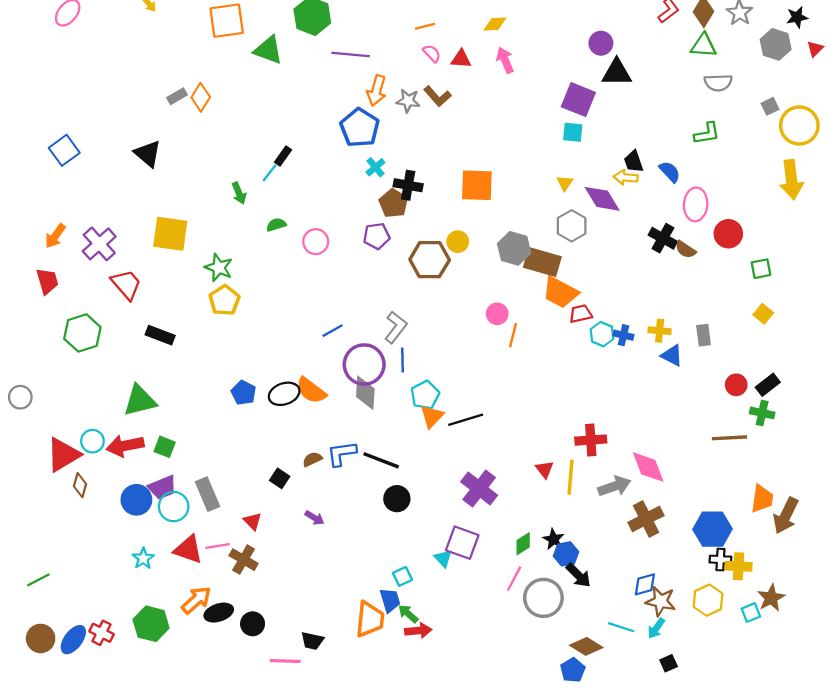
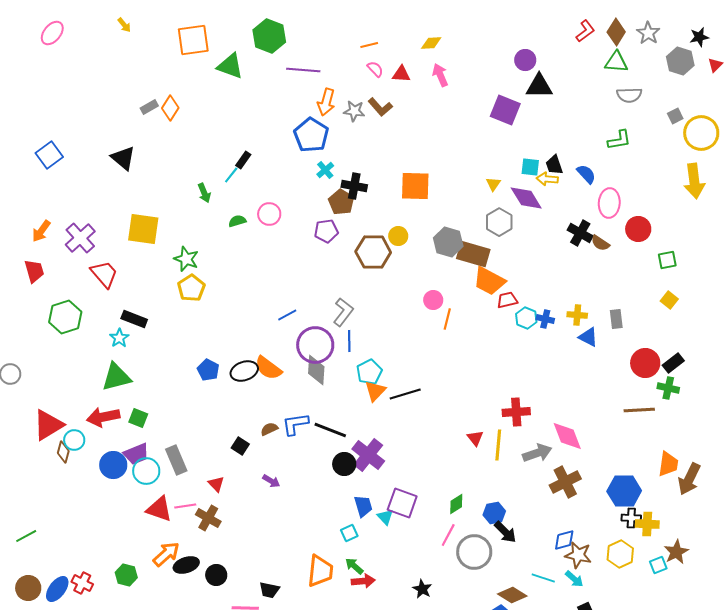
cyan square: (573, 132) -> (530, 167), moved
pink circle: (316, 242) -> (269, 214), moved
red circle: (736, 385) -> (645, 363), size x1.5
cyan circle: (92, 441) -> (74, 440), moved
purple cross: (479, 489) -> (368, 455), moved
black star: (554, 539) -> (422, 589), moved
cyan star: (143, 558) -> (119, 338), moved
blue trapezoid: (390, 600) -> (363, 506), moved
green hexagon: (151, 624) -> (126, 575), size x0.7
cyan arrow: (656, 628) -> (574, 579), turned -84

